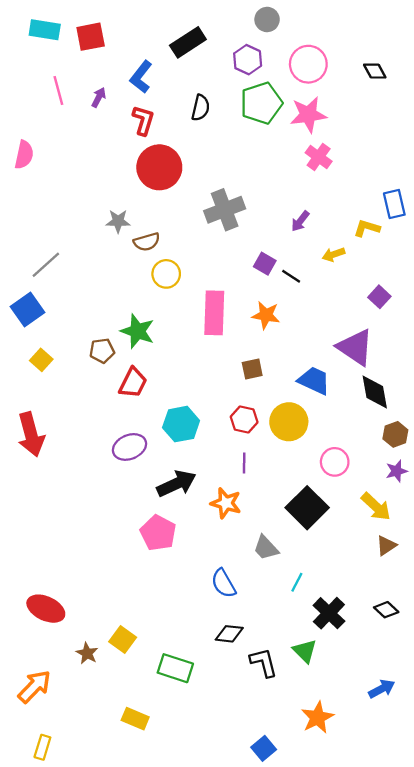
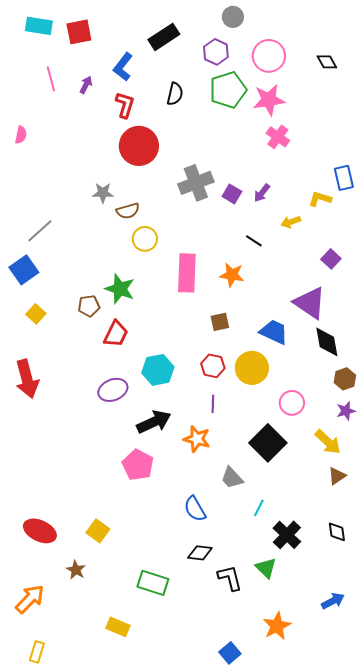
pink semicircle: (24, 155) -> (21, 135), size x0.7
purple square: (265, 264) -> (232, 194), moved
black diamond: (386, 610) -> (337, 532), turned 40
yellow square: (123, 640) -> (98, 531), moved

